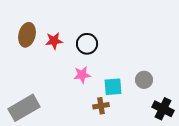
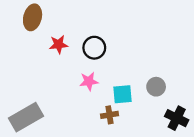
brown ellipse: (27, 35) -> (33, 17), moved

